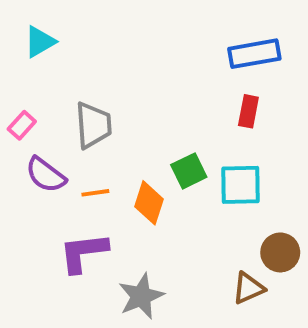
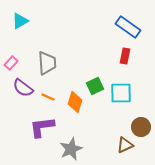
blue rectangle: (254, 54) -> (128, 27), turned 45
orange line: (95, 193) -> (48, 97), turned 32

